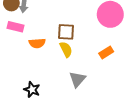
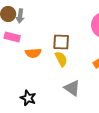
gray triangle: (77, 79) -> (72, 88), turned -36

